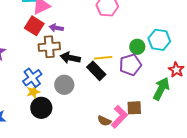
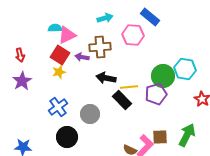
brown cross: (49, 47) -> (100, 47), moved
green circle: (137, 47) -> (163, 76), size x1.5
black arrow: (70, 58) -> (106, 78), moved
green arrow: (161, 89) -> (187, 135), moved
yellow star: (33, 92) -> (59, 72), moved

